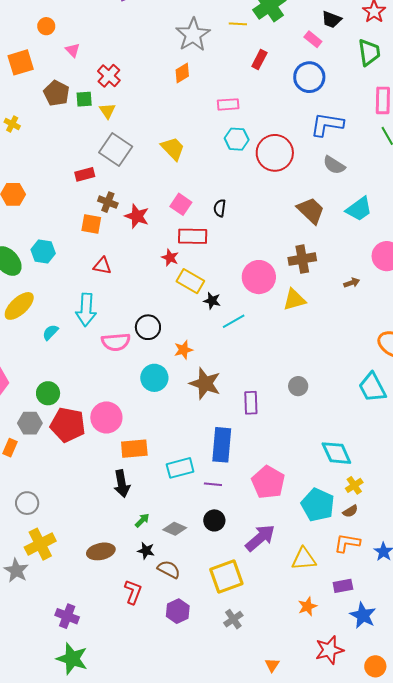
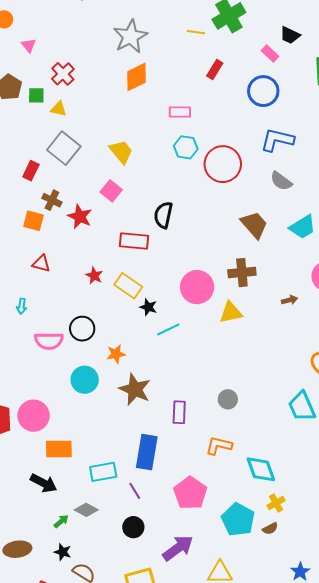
gray star: (193, 35) -> (130, 36), moved
orange diamond: (182, 73) -> (136, 77), size x1.4
yellow triangle: (107, 111) -> (59, 109), turned -48
red rectangle: (85, 174) -> (31, 171), turned -54
pink square: (181, 204) -> (111, 191), moved
black semicircle: (220, 208) -> (163, 215), size x1.5
red star: (170, 258) -> (94, 276), moved
cyan arrow: (86, 310) -> (22, 306), size x0.5
black arrow: (122, 484) -> (44, 483), turned -56
purple line: (213, 484) -> (135, 491), turned 48
gray diamond: (175, 529) -> (86, 510), moved
orange L-shape: (347, 543) -> (219, 446), moved

